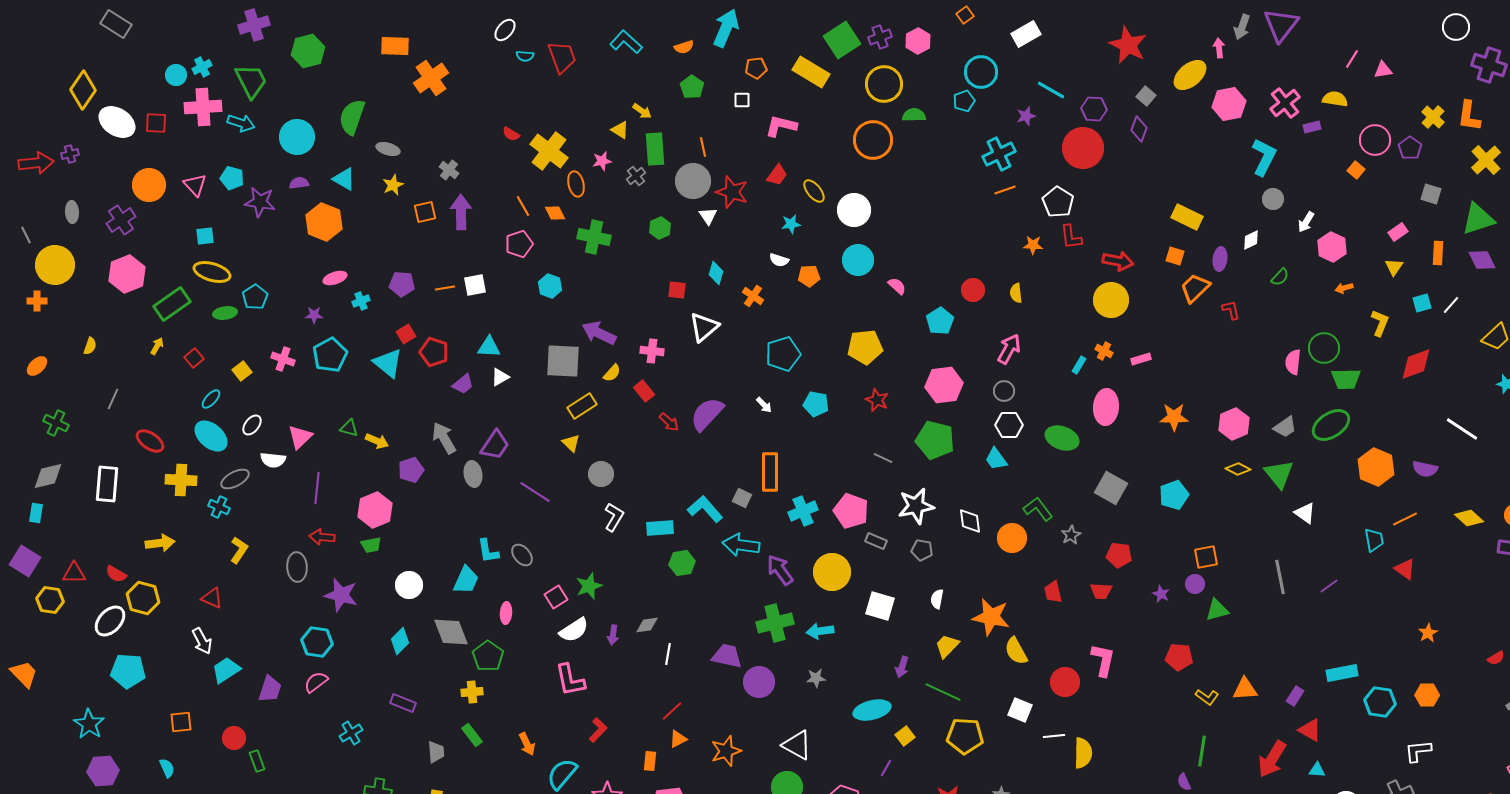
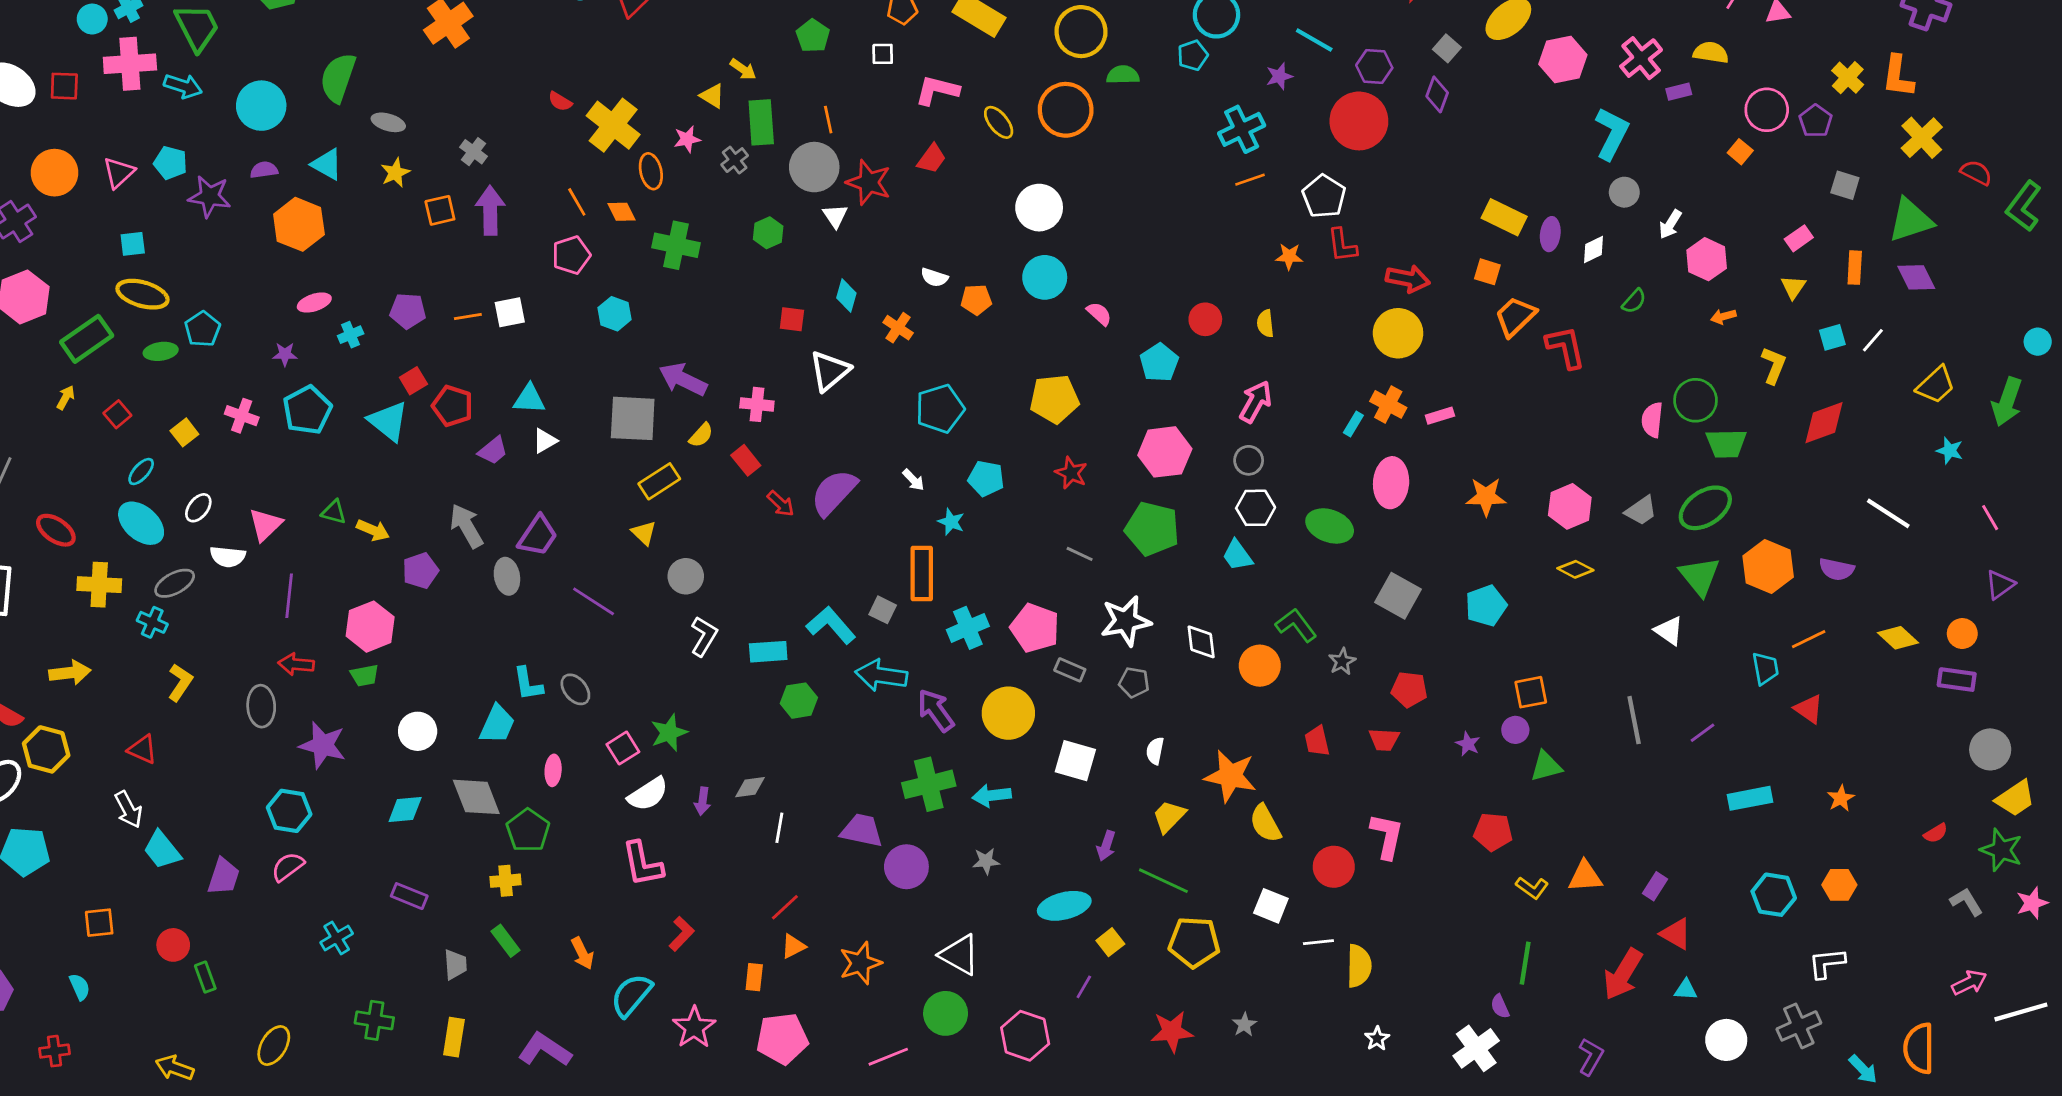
pink triangle: (195, 185) -> (119, 173), turned 30
yellow ellipse: (814, 191) -> (999, 122), moved
cyan star: (791, 224) -> (951, 522), moved, turned 30
purple ellipse: (1220, 259) -> (1550, 234), moved
red L-shape: (1231, 310) -> (1566, 347), size x1.6
orange cross: (1104, 351) -> (1388, 404), size x1.4
green triangle: (1279, 474) -> (1700, 576), moved
cyan diamond: (400, 641) -> (405, 809), turned 40
cyan trapezoid: (226, 670) -> (162, 850), turned -96
cyan rectangle: (1342, 673) -> (1750, 798), moved

